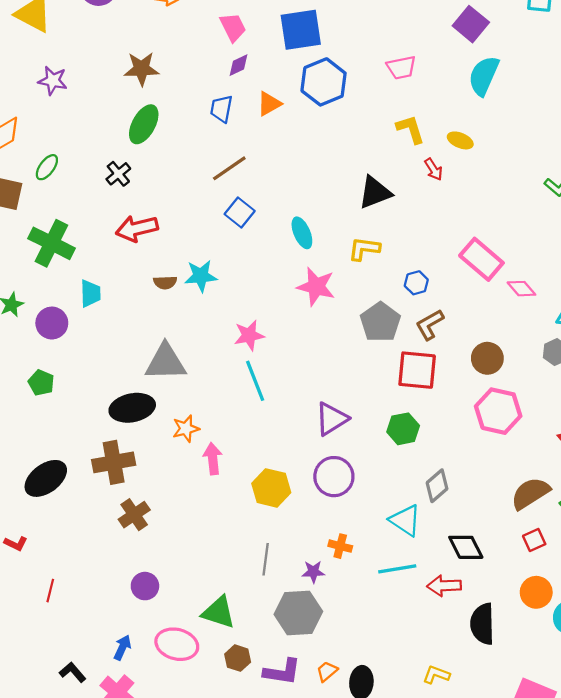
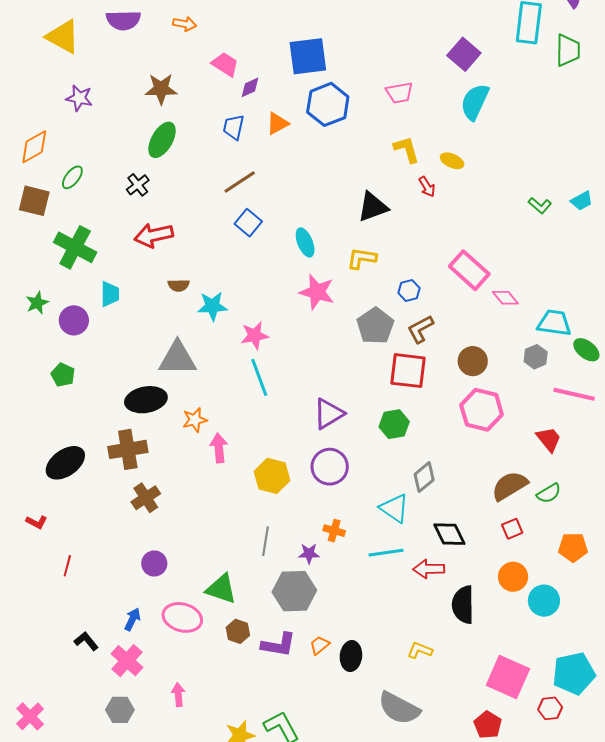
pink trapezoid: (233, 27) -> (225, 64), moved, turned -32
cyan star: (201, 276) -> (212, 306), moved

